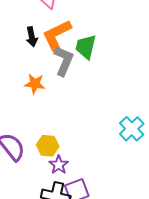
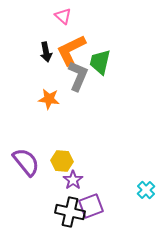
cyan cross: (132, 129) -> (146, 190), moved, size x0.7

